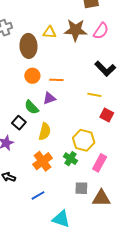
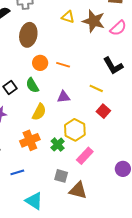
brown ellipse: (28, 46) -> (28, 35), moved
orange circle: (32, 76) -> (40, 63), moved
purple triangle: (49, 98) -> (63, 97), moved
black square: (19, 123) -> (10, 88), moved

